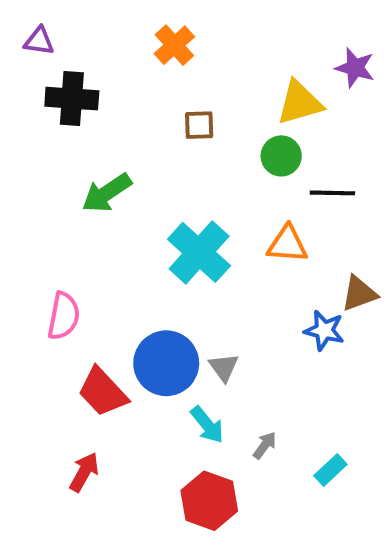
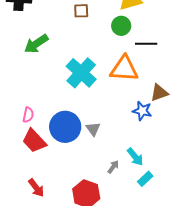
orange triangle: (287, 244) -> (124, 69), size x1.4
pink semicircle: (64, 316) -> (28, 115), moved, size x0.7
cyan arrow: (207, 425) -> (135, 157), moved
red arrow: (84, 472) -> (36, 188), moved, turned 114

